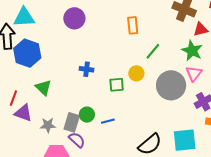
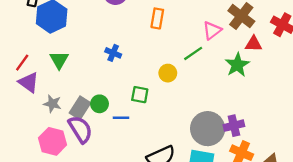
orange rectangle: (133, 25) -> (157, 18), moved
pink triangle: (194, 74) -> (212, 30), moved
green square: (117, 85) -> (140, 95), moved
gray circle: (171, 85) -> (208, 129), moved
purple semicircle: (77, 140) -> (80, 129), size x1.4

